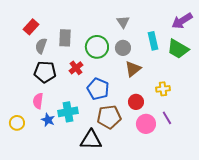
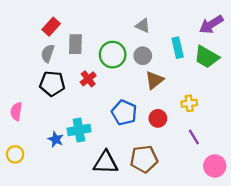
gray triangle: (123, 22) -> (143, 26), turned -32
red rectangle: (31, 27) -> (51, 27), moved
blue pentagon: (98, 89) -> (124, 113), moved
pink semicircle: (38, 101) -> (16, 111), moved
brown pentagon: (109, 117) -> (144, 159), moved
yellow circle: (17, 123) -> (15, 154), moved
pink circle: (146, 124) -> (215, 166), moved

